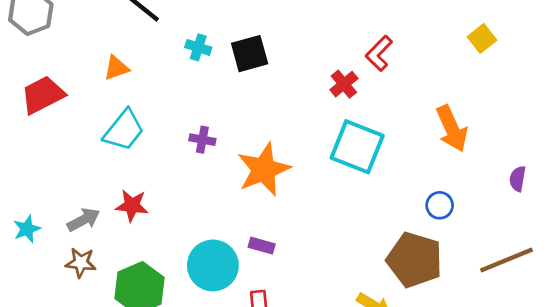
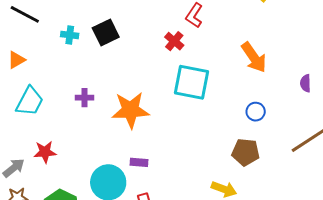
orange star: (264, 170) -> (130, 110), turned 30
brown pentagon: (415, 260) -> (246, 152), size x0.7

